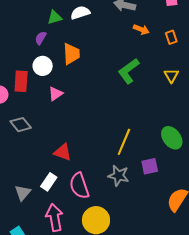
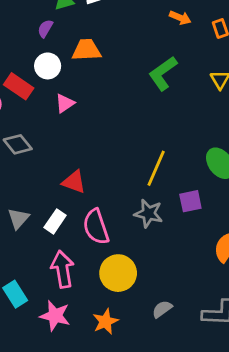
orange trapezoid: (71, 54) -> (86, 50), turned -90
red rectangle: (21, 81) -> (19, 86), turned -60
gray triangle: (23, 193) -> (18, 218), moved

